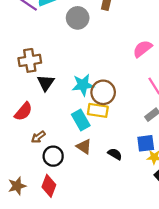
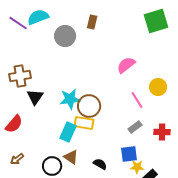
cyan rectangle: (81, 120) -> (68, 132), turned 54
brown arrow: (38, 137) -> (17, 159), moved
black circle: (53, 156) -> (52, 166), moved

